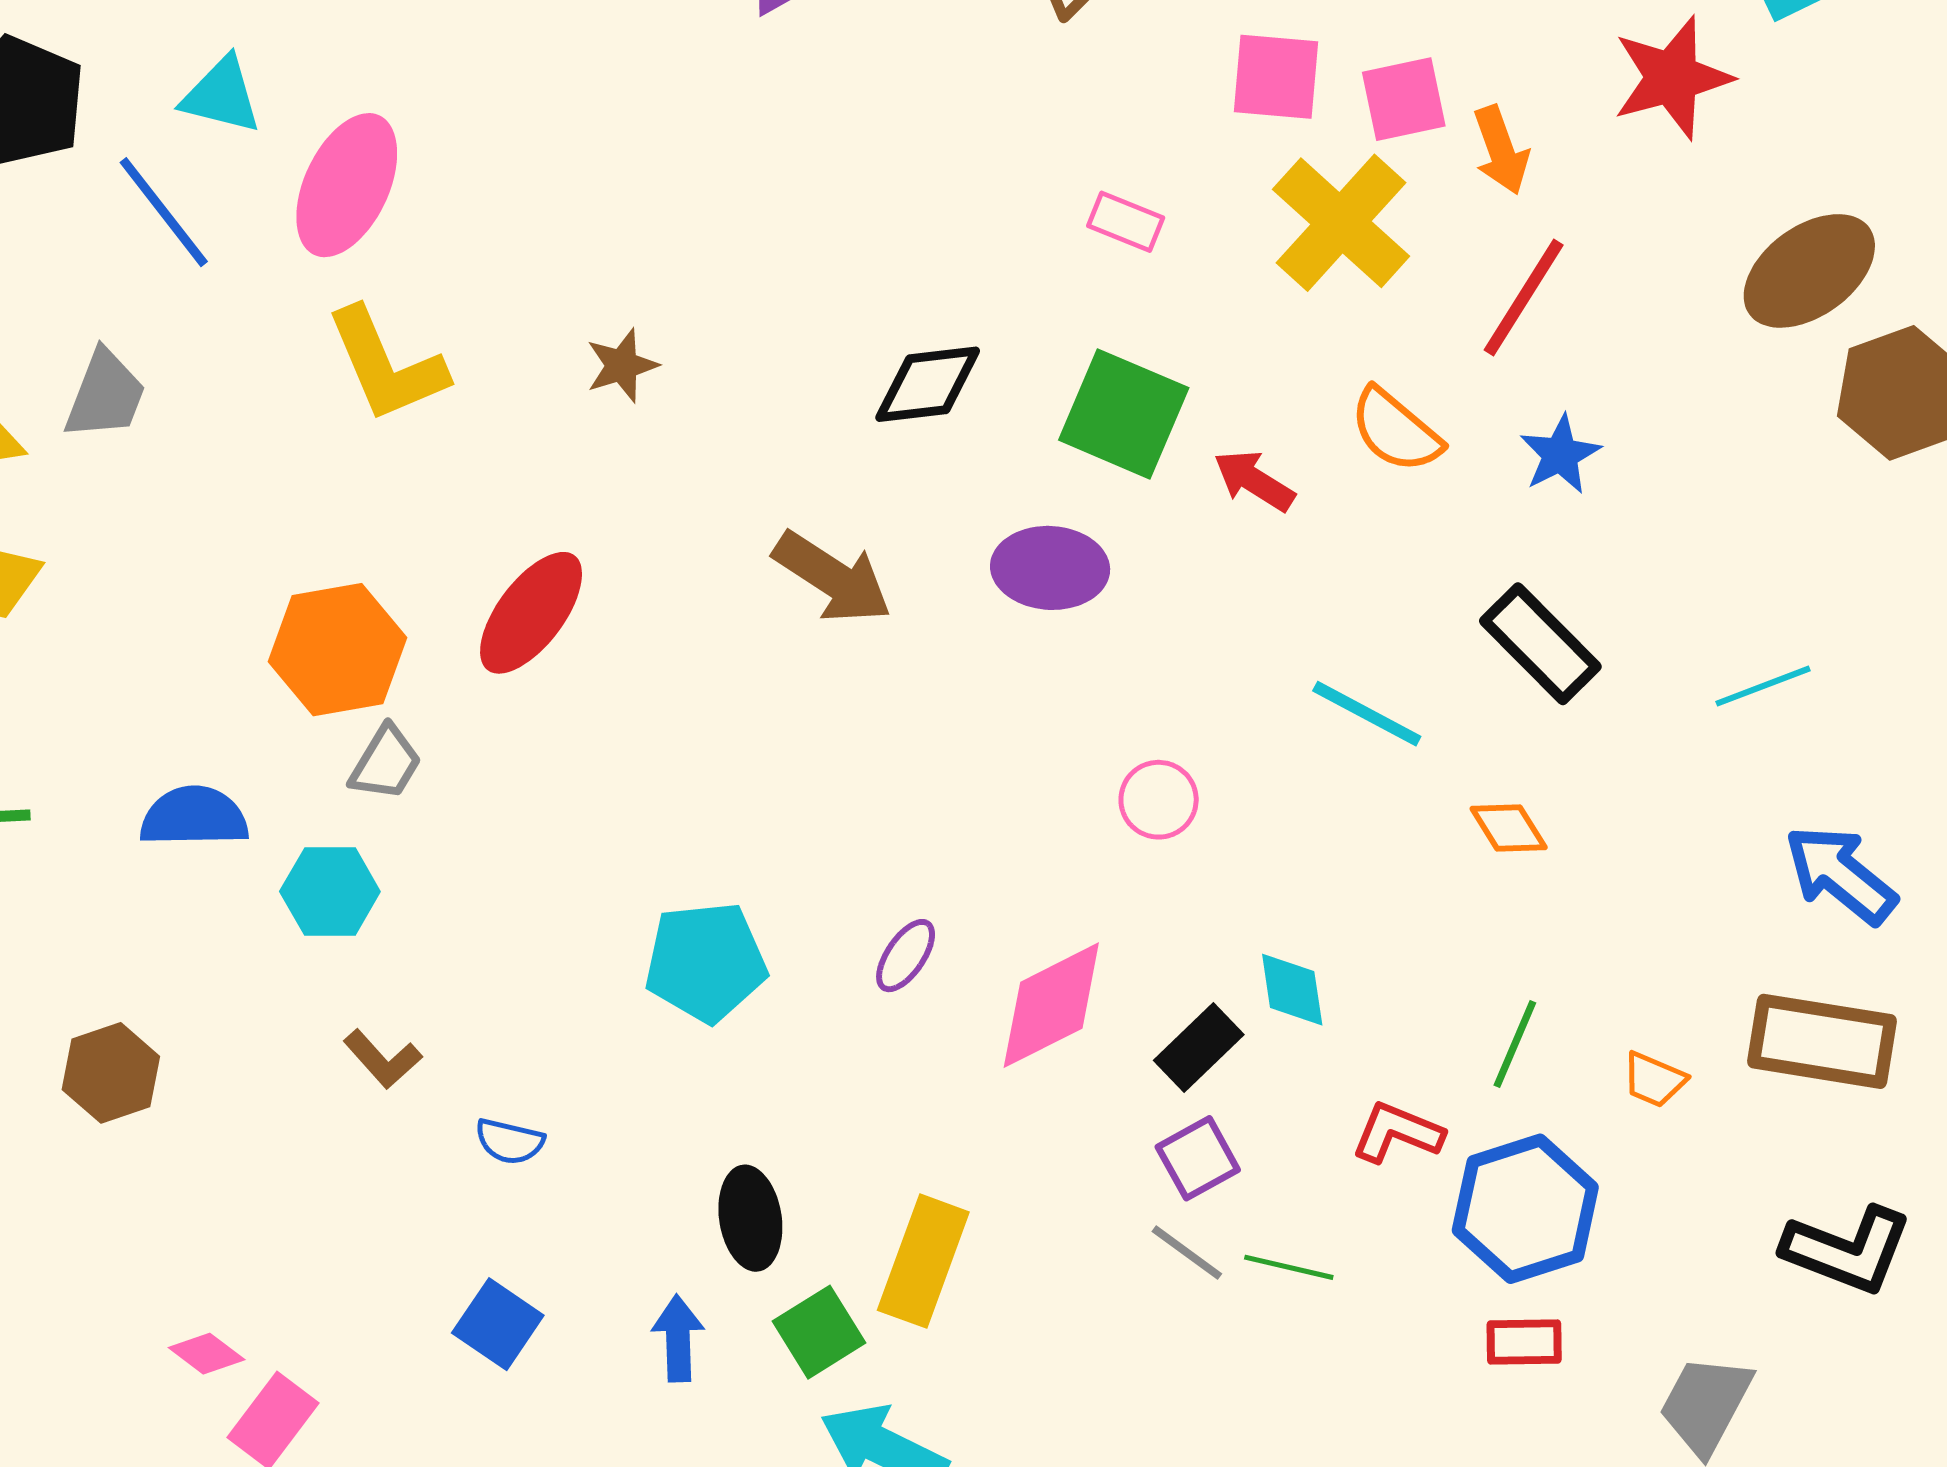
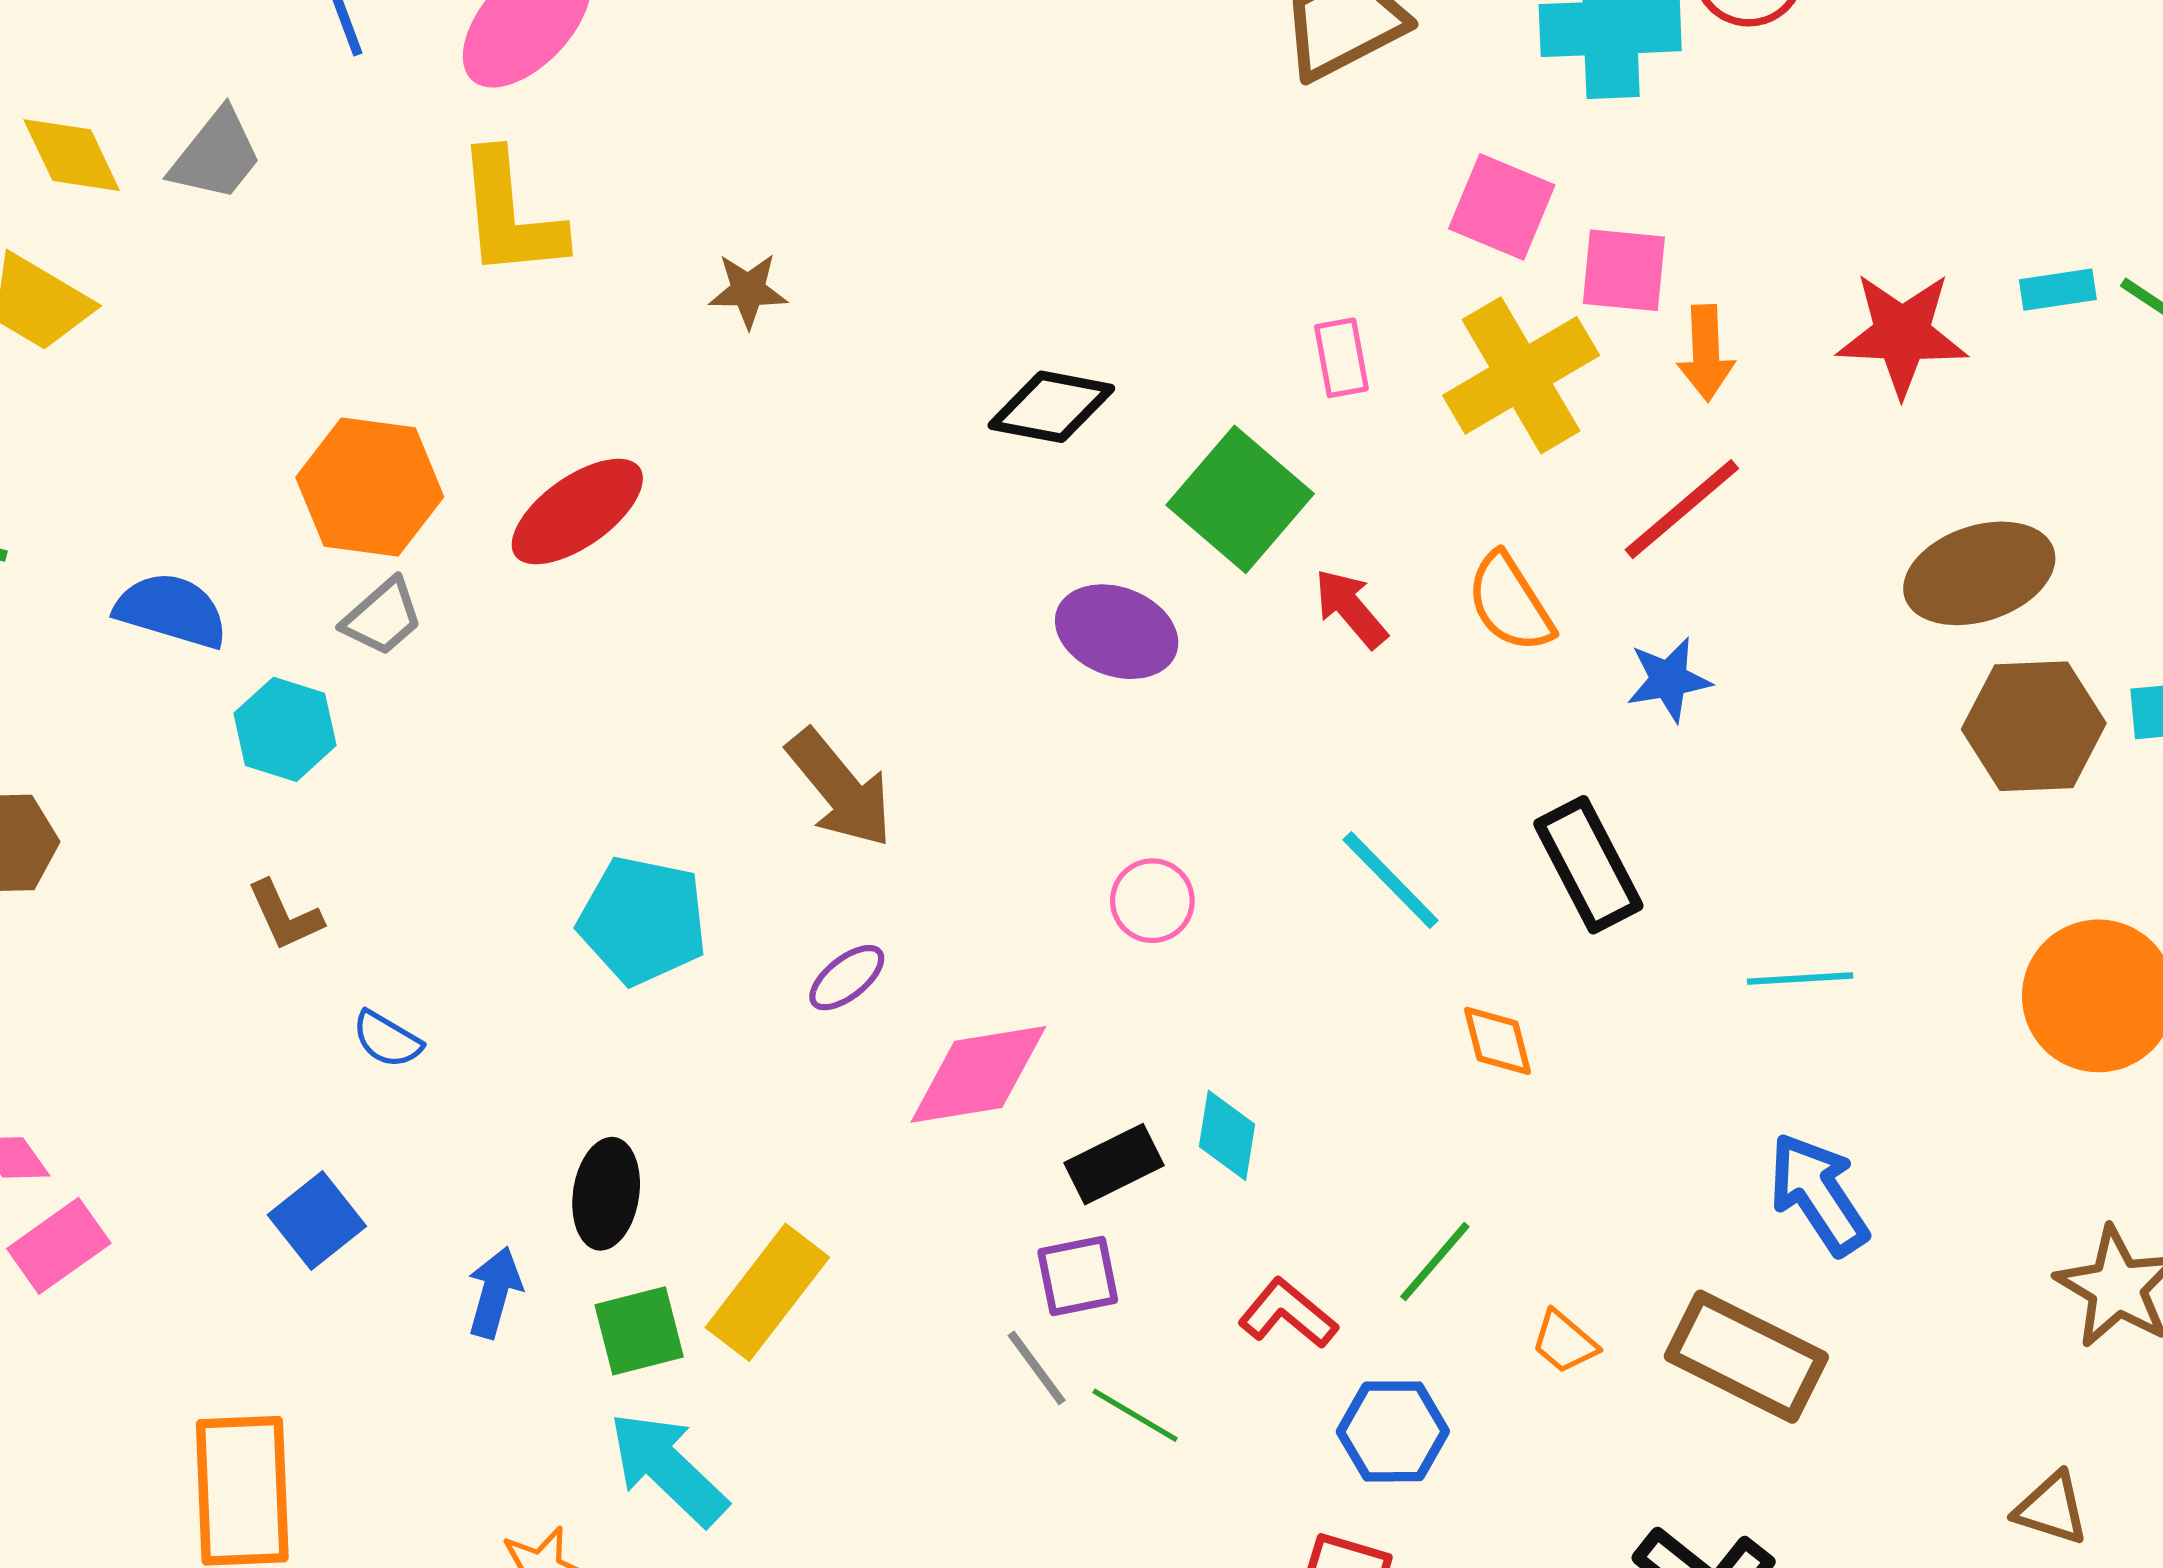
pink rectangle: (1126, 222) -> (1341, 358), moved, turned 40
brown arrow: (832, 577) -> (840, 788), moved
blue hexagon: (1525, 1209) -> (1393, 1431), size x0.7

